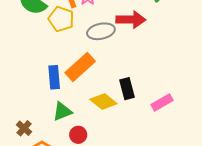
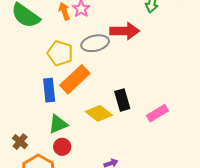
yellow pentagon: (61, 19) -> (60, 53), moved
red circle: (78, 135) -> (62, 147), moved

